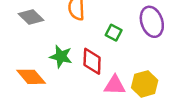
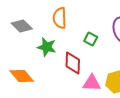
green star: (61, 56) -> (47, 47), moved

